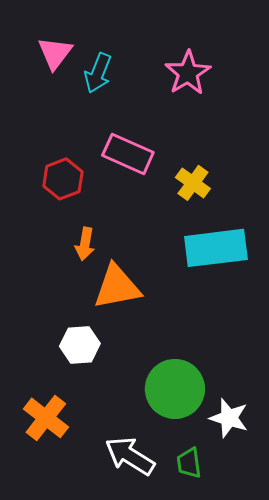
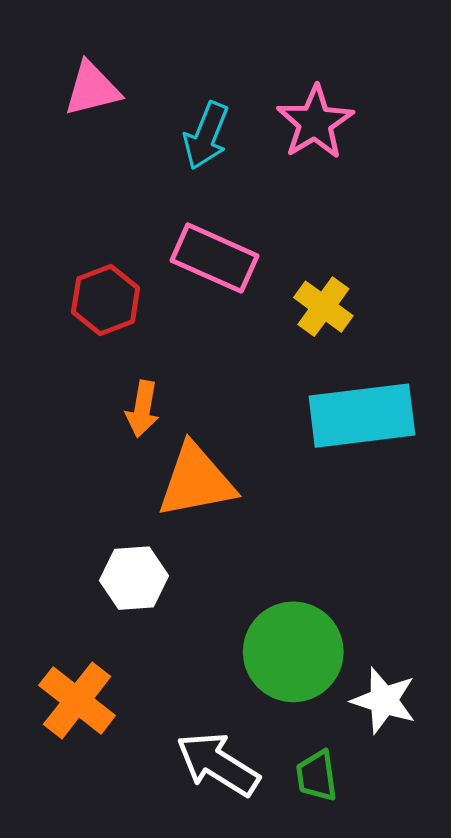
pink triangle: (55, 53) -> (92, 89), turned 39
cyan arrow: (98, 73) -> (206, 136), moved

